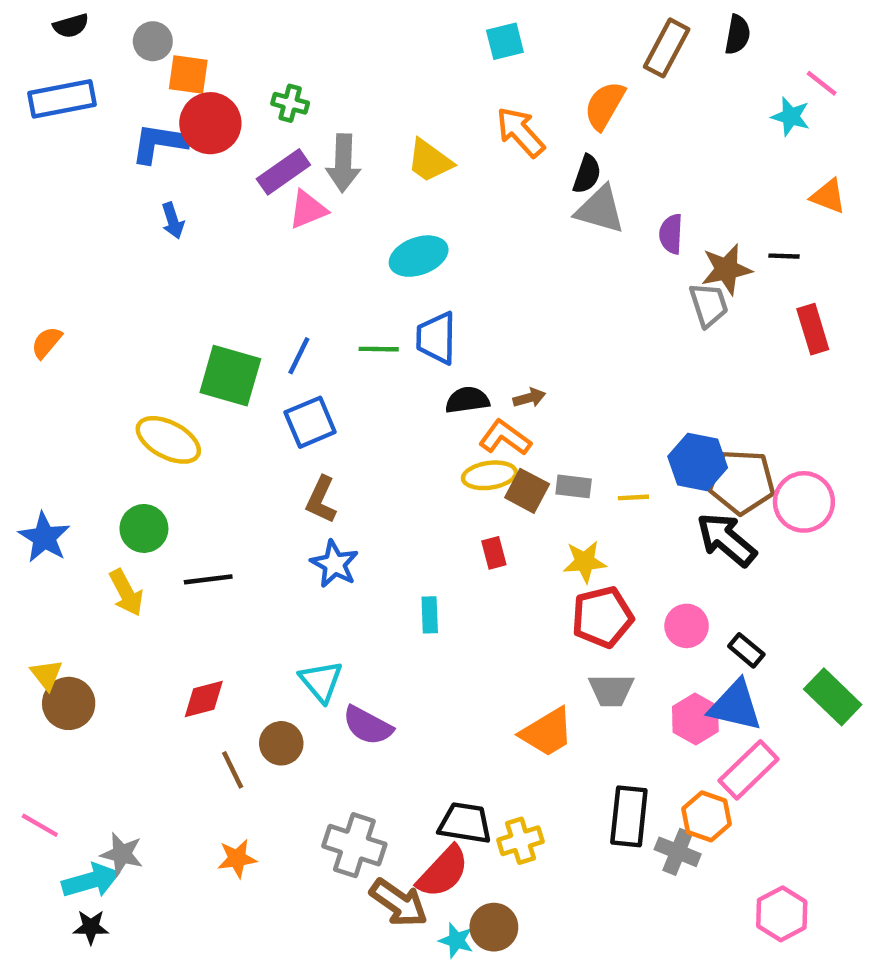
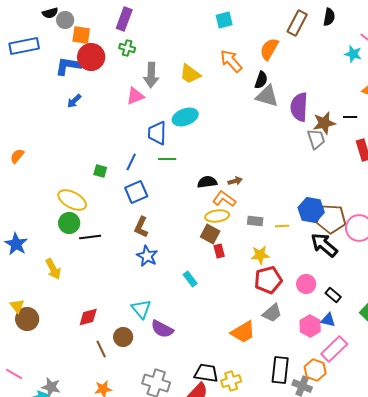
black semicircle: (71, 26) -> (50, 13), moved
purple rectangle: (283, 172) -> (124, 19), moved, turned -35
blue arrow: (173, 221) -> (74, 101), turned 63
purple semicircle: (671, 234) -> (299, 107), size x1.6
blue trapezoid: (436, 338) -> (157, 133), moved
green square: (230, 376) -> (100, 171), size x0.5
brown square: (527, 491) -> (210, 234), moved
green circle: (144, 528) -> (69, 223), moved
black line: (208, 579) -> (90, 237), moved
cyan rectangle: (430, 615) -> (190, 279), turned -35
gray trapezoid: (611, 690) -> (272, 313), turned -40
blue triangle: (735, 706) -> (328, 320), size x0.6

